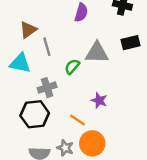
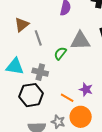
cyan triangle: (20, 63) -> (15, 66), moved
gray cross: (47, 88) -> (40, 72), turned 35
purple star: (99, 100) -> (86, 89), moved

